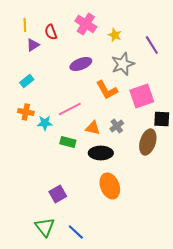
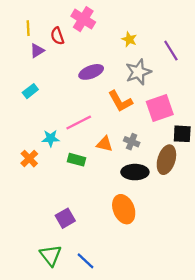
pink cross: (86, 24) -> (83, 19), moved
orange cross: (26, 112) -> (29, 159), moved, turned 35
gray cross: (117, 126) -> (132, 142), turned -32
black ellipse: (101, 153) -> (135, 172), moved

